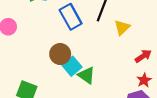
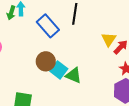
yellow triangle: (122, 28) -> (109, 39), moved

